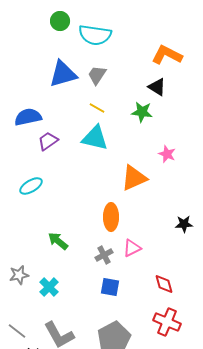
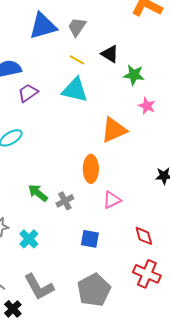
black triangle: (157, 87) -> (110, 54), moved
green star: (142, 112) -> (134, 75), moved
gray cross: (104, 255) -> (65, 201), moved

